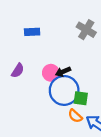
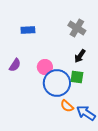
black arrow: (63, 72) -> (80, 56), moved, turned -32
green square: (81, 98) -> (77, 77), moved

